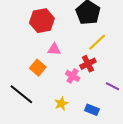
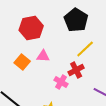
orange square: (38, 68) -> (22, 62), moved

